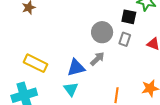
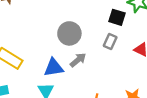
gray circle: (102, 32) -> (69, 33), moved

